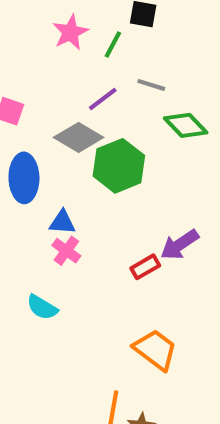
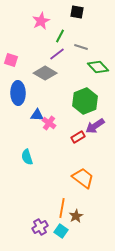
green line: (113, 45) -> (60, 36), moved
green hexagon: (119, 166) -> (85, 101), moved
pink cross: (66, 251) -> (49, 123), moved
cyan semicircle: (42, 307) -> (27, 157), turned 42

